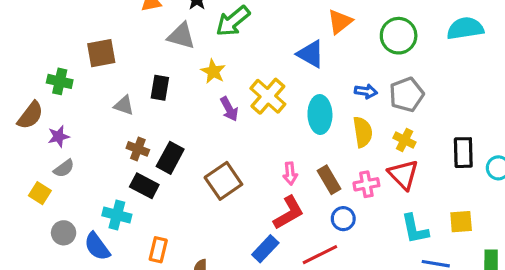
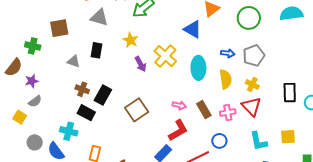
gray triangle: (181, 36) -> (99, 17), moved
pink arrow: (290, 174) -> (179, 105), turned -72
blue circle: (343, 219) -> (219, 141), moved

